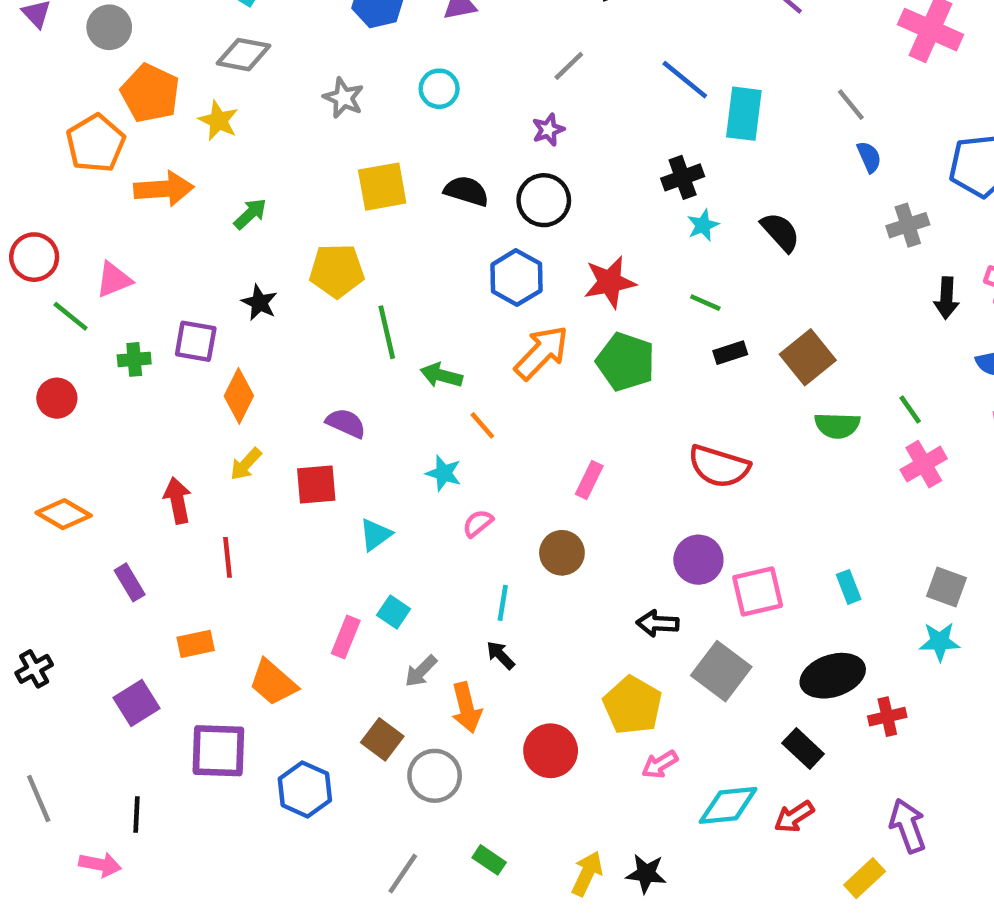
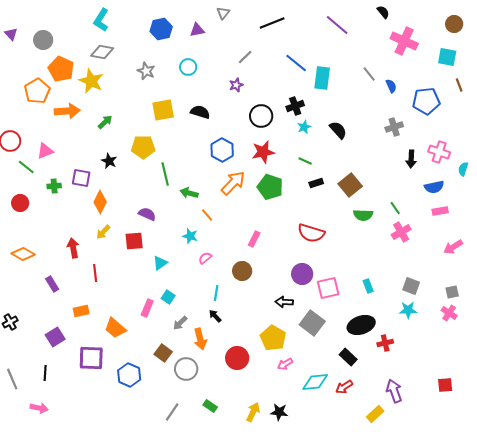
yellow star: (218, 121) -> (91, 81), size x1.4
blue semicircle: (869, 157) -> (391, 86), moved
black circle: (544, 200) -> (261, 116), moved
black line: (137, 814) -> (45, 373), moved

